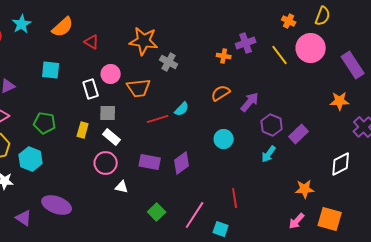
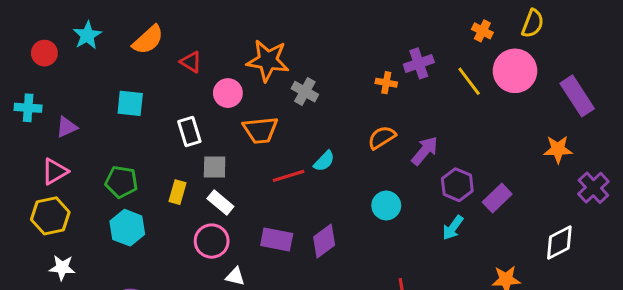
pink circle: (111, 74) -> (228, 93), moved
cyan hexagon: (31, 159) -> (127, 228), moved

